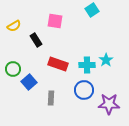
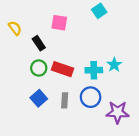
yellow semicircle: (14, 26) -> (15, 28), turned -96
green circle: (13, 69) -> (39, 68), moved
blue square: (29, 82) -> (39, 98), moved
gray rectangle: (51, 98) -> (65, 100), moved

